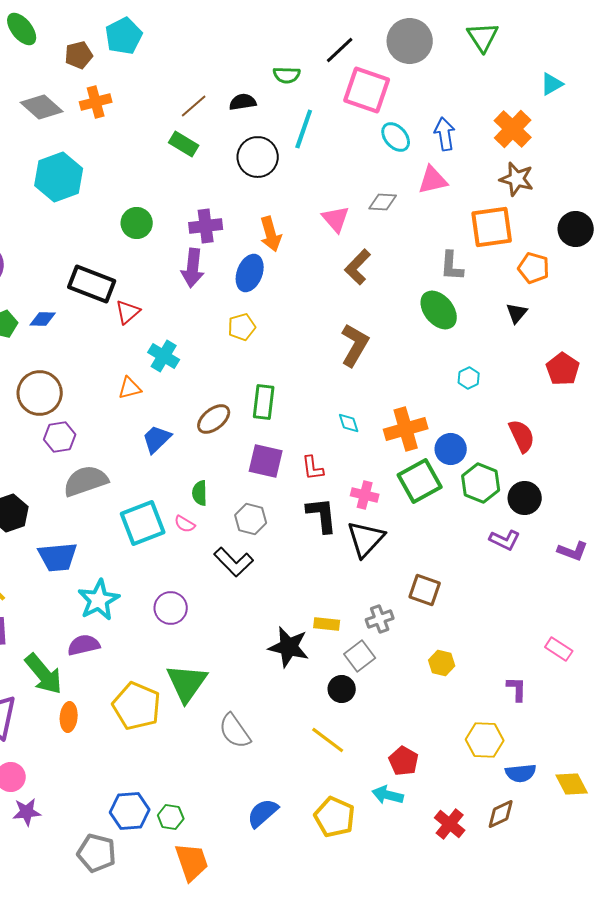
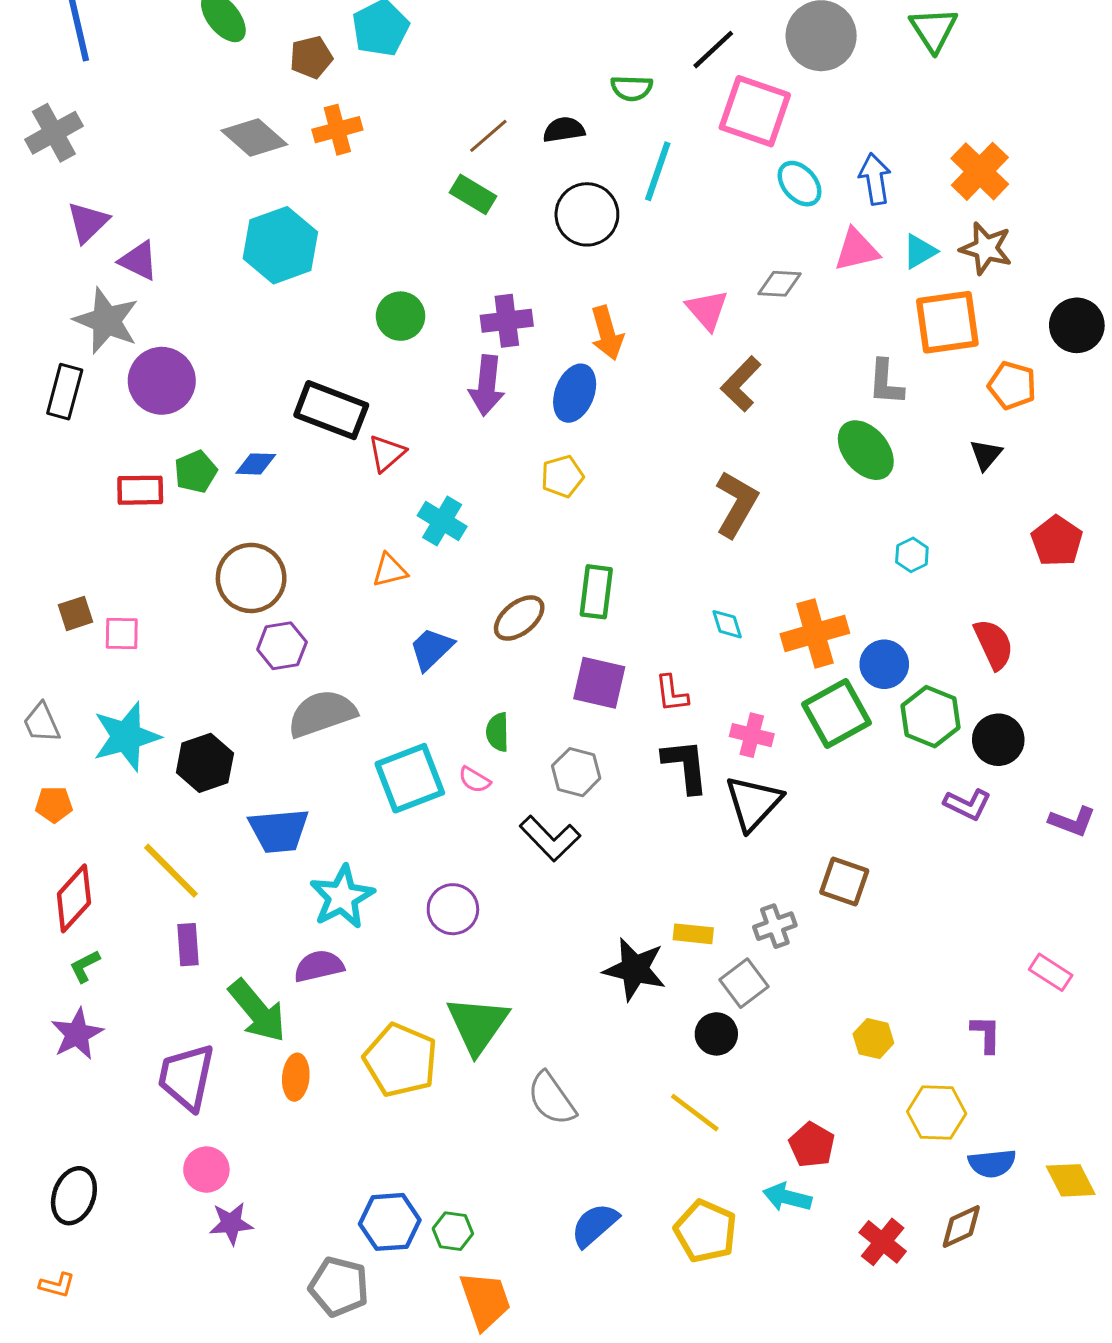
cyan triangle: (552, 84) -> (920, 251), moved
yellow hexagon: (442, 663) -> (873, 1039), moved

